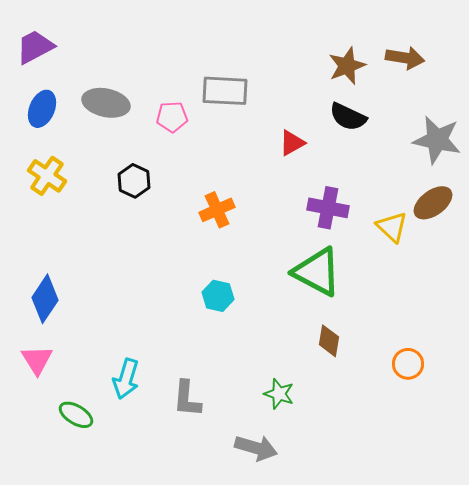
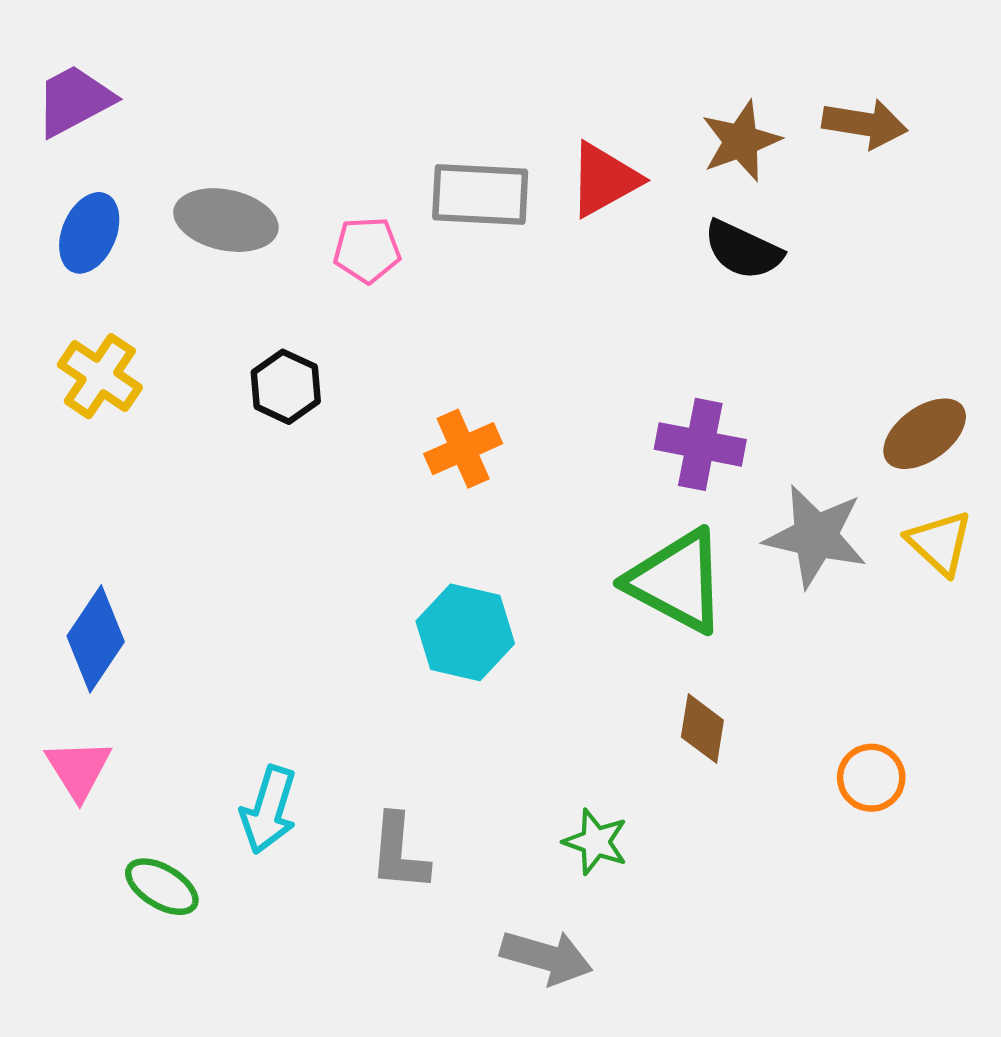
gray star: (437, 140) -> (816, 536), moved
red triangle: (292, 143) -> (604, 179), moved, size x1.4
yellow triangle: (392, 227) -> (940, 543), moved
cyan hexagon: (218, 296) -> (465, 632), size x1.4

